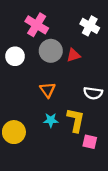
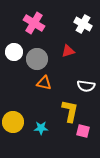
gray circle: (51, 51) -> (37, 59), moved
orange triangle: (48, 90) -> (44, 83), turned -42
cyan star: (51, 120) -> (41, 128), moved

